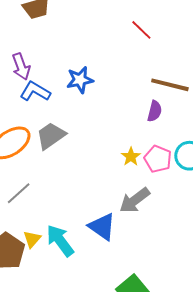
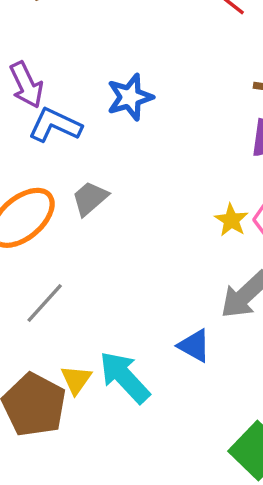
gray trapezoid: (51, 136) -> (90, 198), size x0.7
blue triangle: (102, 227) -> (194, 346), size x0.7

